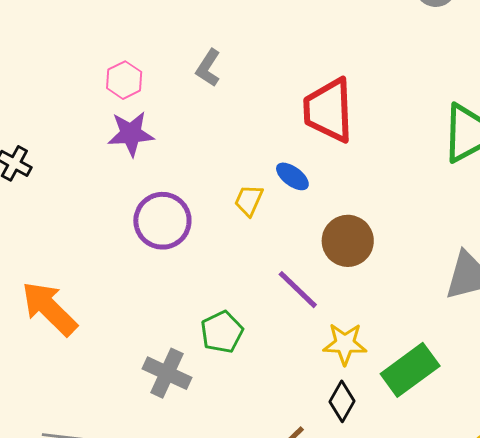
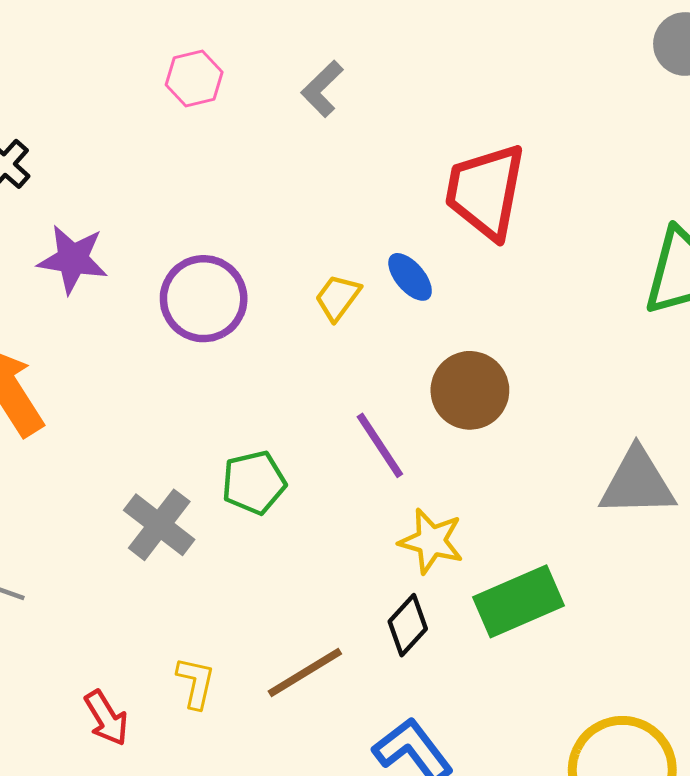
purple star: (131, 134) -> (73, 259), moved

